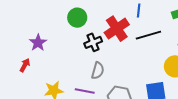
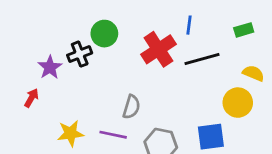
black cross: (93, 42) -> (80, 54), moved

